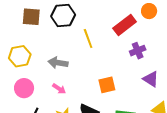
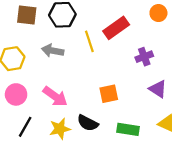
red rectangle: (125, 25) -> (116, 28), moved
gray arrow: (58, 63) -> (53, 51), moved
pink arrow: (59, 89) -> (55, 96), size x1.6

